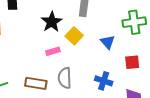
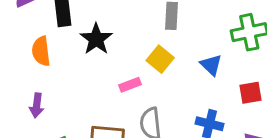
black star: (52, 22) -> (96, 39), moved

